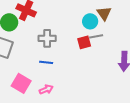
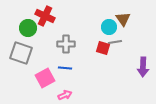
red square: (84, 42) -> (103, 48), turned 32
pink square: (21, 83) -> (45, 78), moved, turned 30

